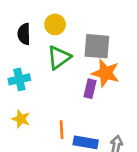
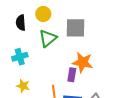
orange star: (106, 73) -> (83, 62), moved
purple rectangle: (90, 89) -> (72, 75), moved

